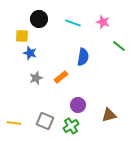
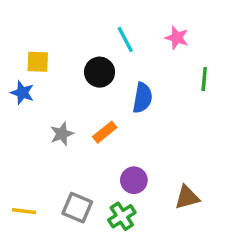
black circle: (39, 19) -> (100, 72), moved
cyan line: (73, 23) -> (125, 39), turned 42
green line: (119, 46) -> (204, 79), turned 56
blue star: (30, 53) -> (22, 93), moved

